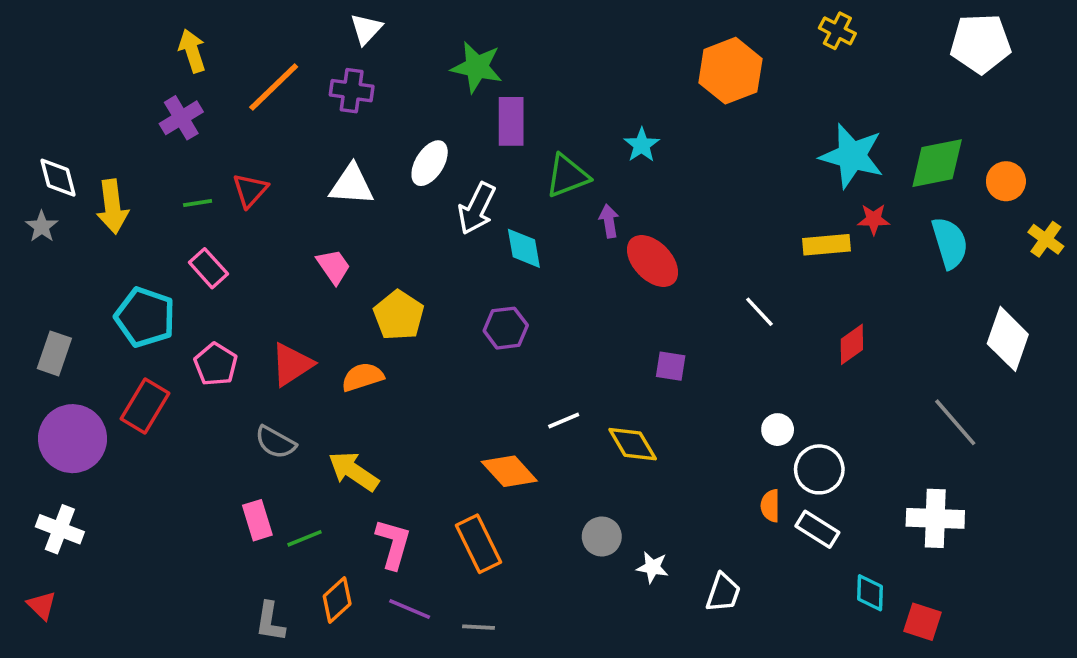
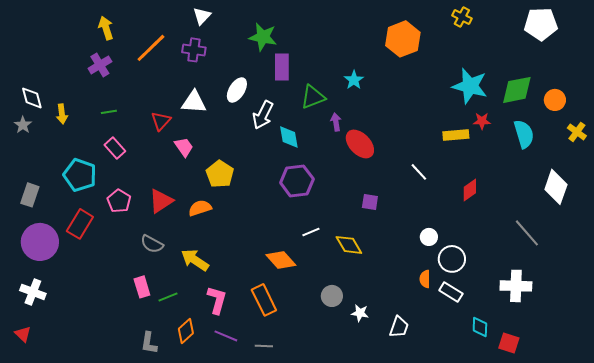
red triangle: (250, 190) -> (161, 121), moved
yellow arrow: (112, 207) -> (62, 114), size x0.7
purple hexagon: (506, 328) -> (297, 181), moved, size x1.4

